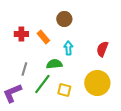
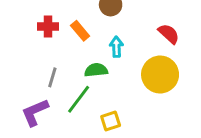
red semicircle: (102, 49) -> (169, 34), moved, turned 112
yellow circle: (97, 83) -> (160, 75), moved
yellow square: (64, 90) -> (111, 121), moved, turned -32

